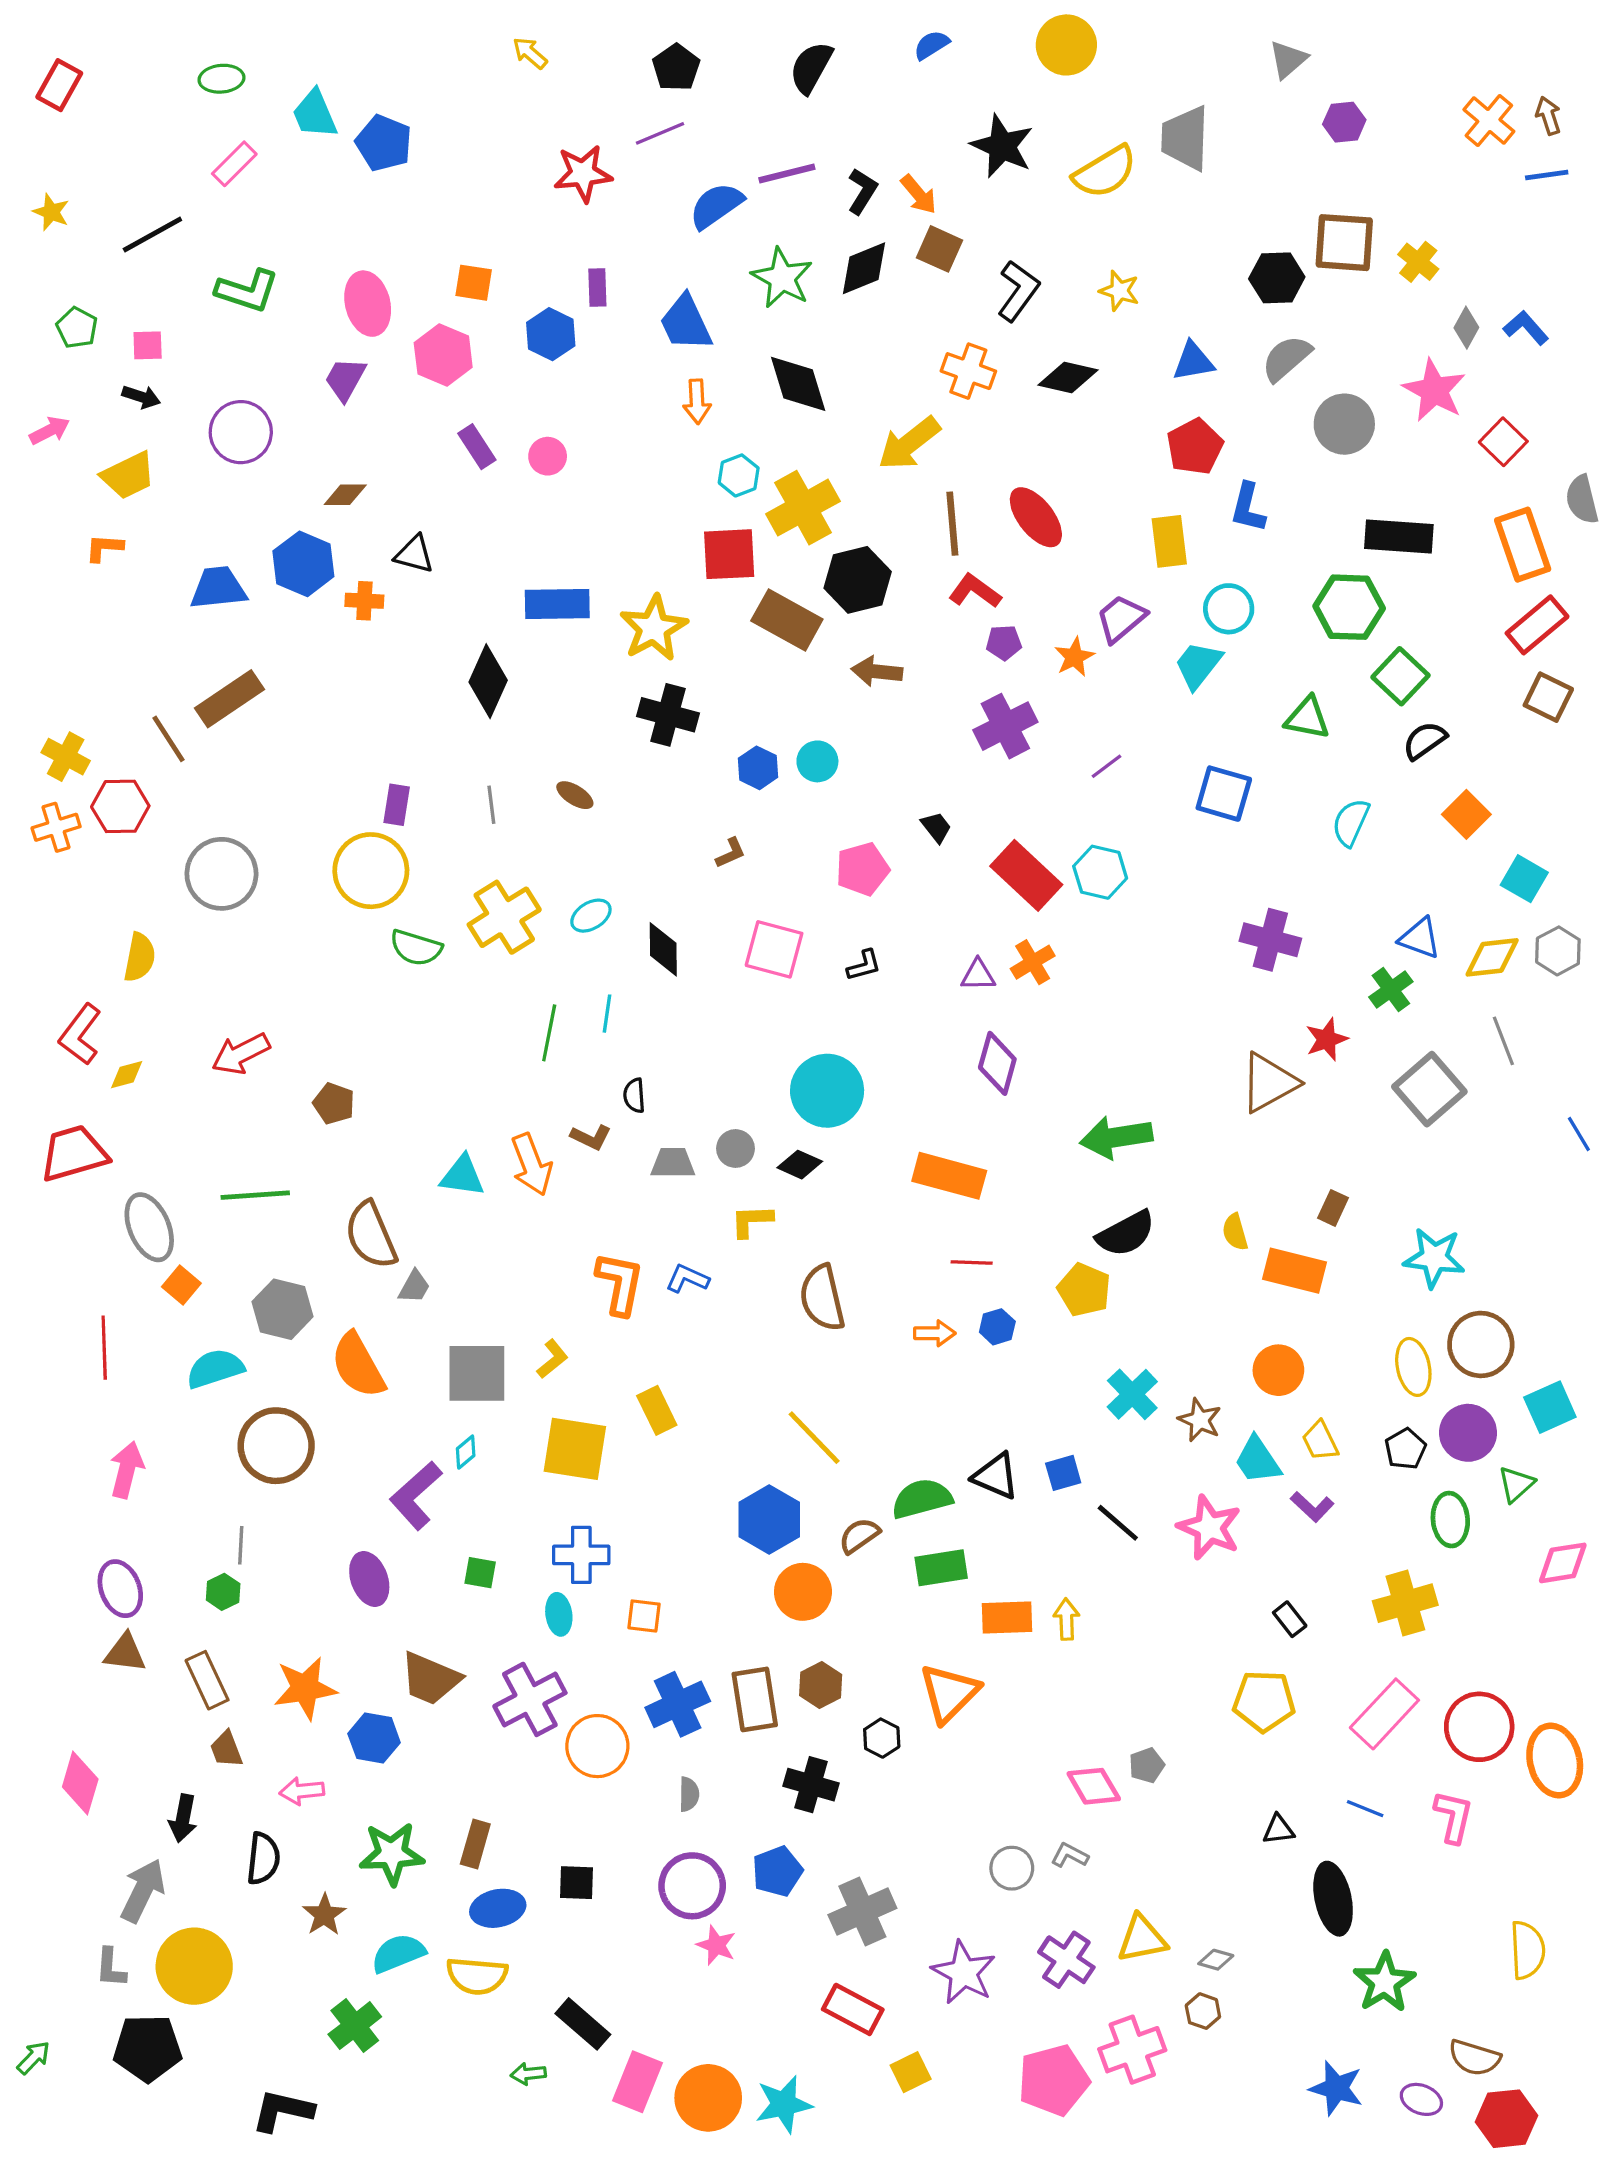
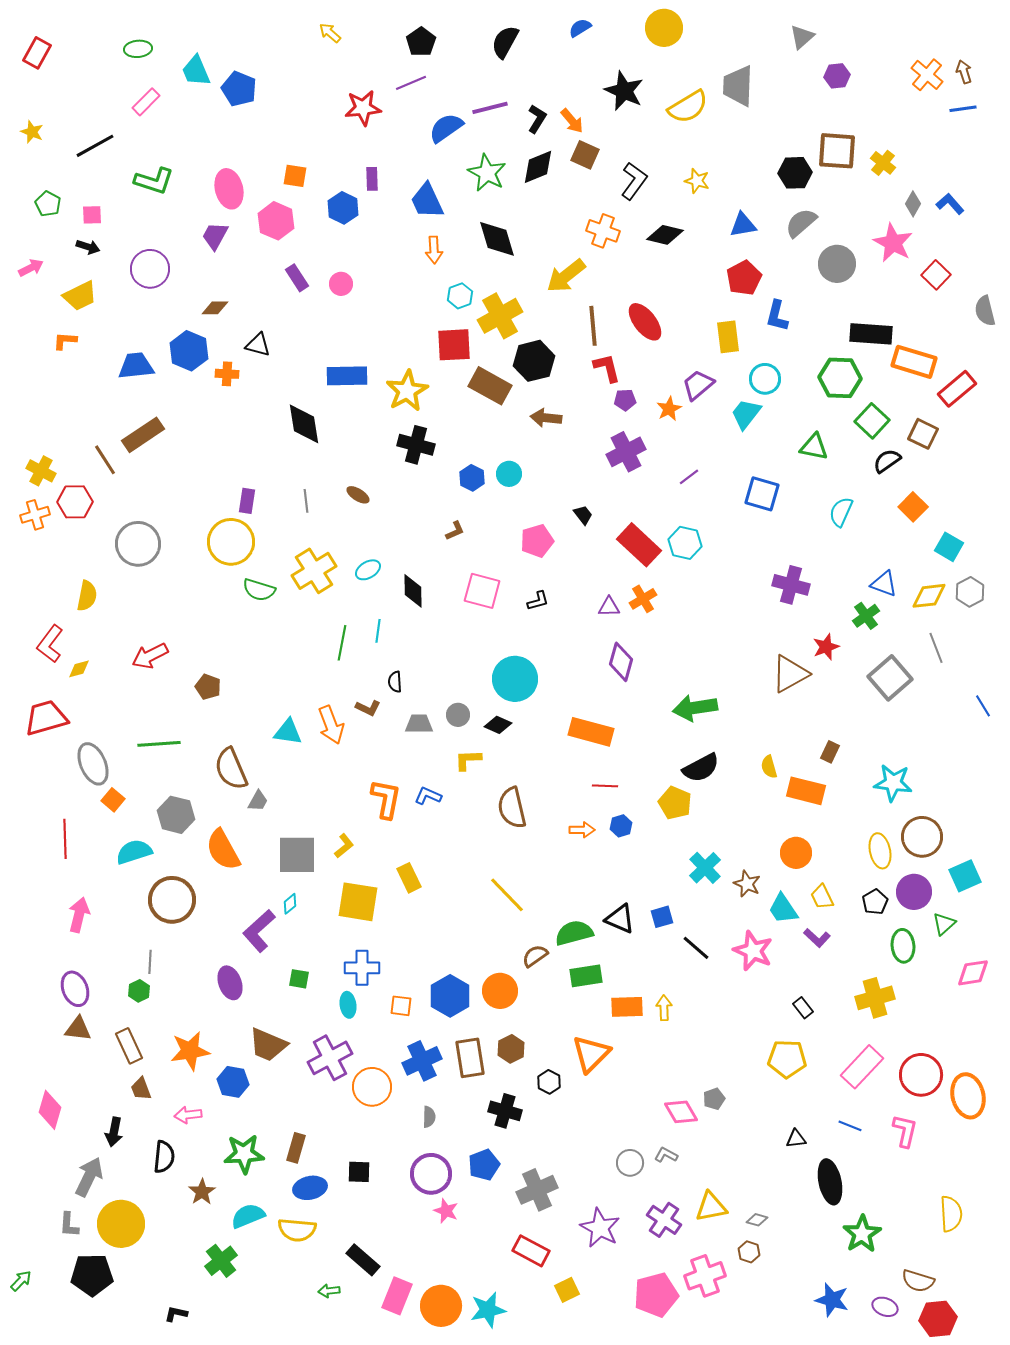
orange rectangle: (1523, 545) -> (914, 362), moved, turned -54
red L-shape: (975, 591) -> (607, 368), turned 40
black diamond: (488, 681) -> (304, 424), turned -33
brown square: (1548, 697) -> (923, 434), moved
blue hexagon: (769, 1520) -> (450, 996), moved
black L-shape: (283, 2111) -> (176, 1314), size x0.6

